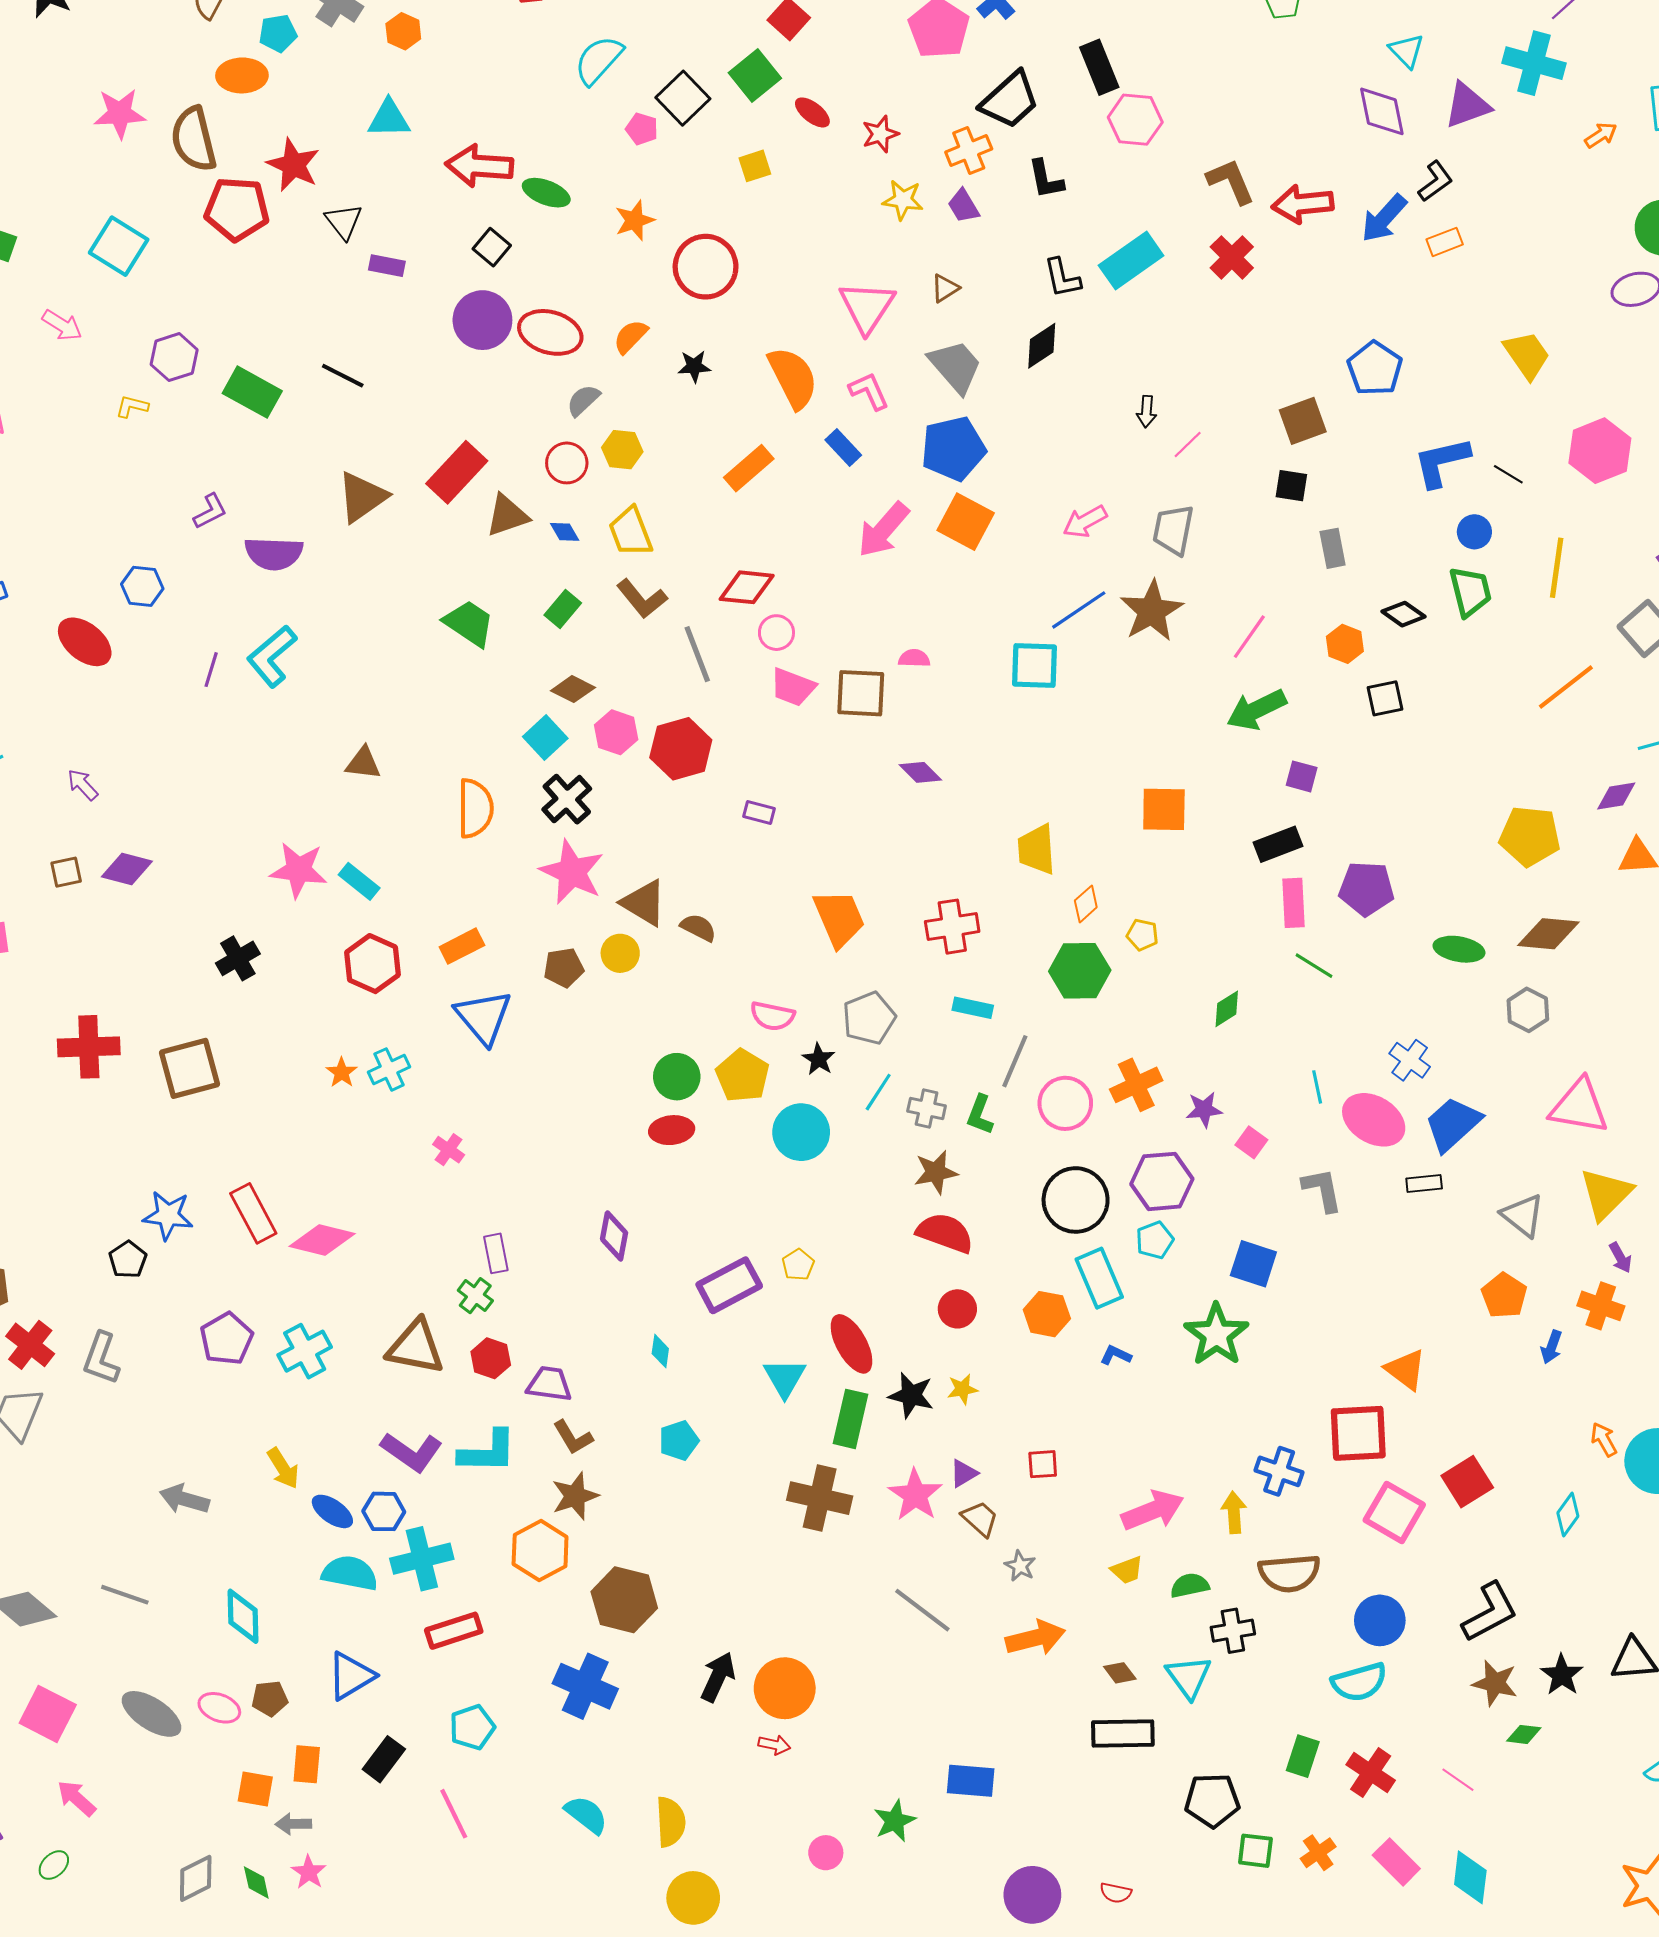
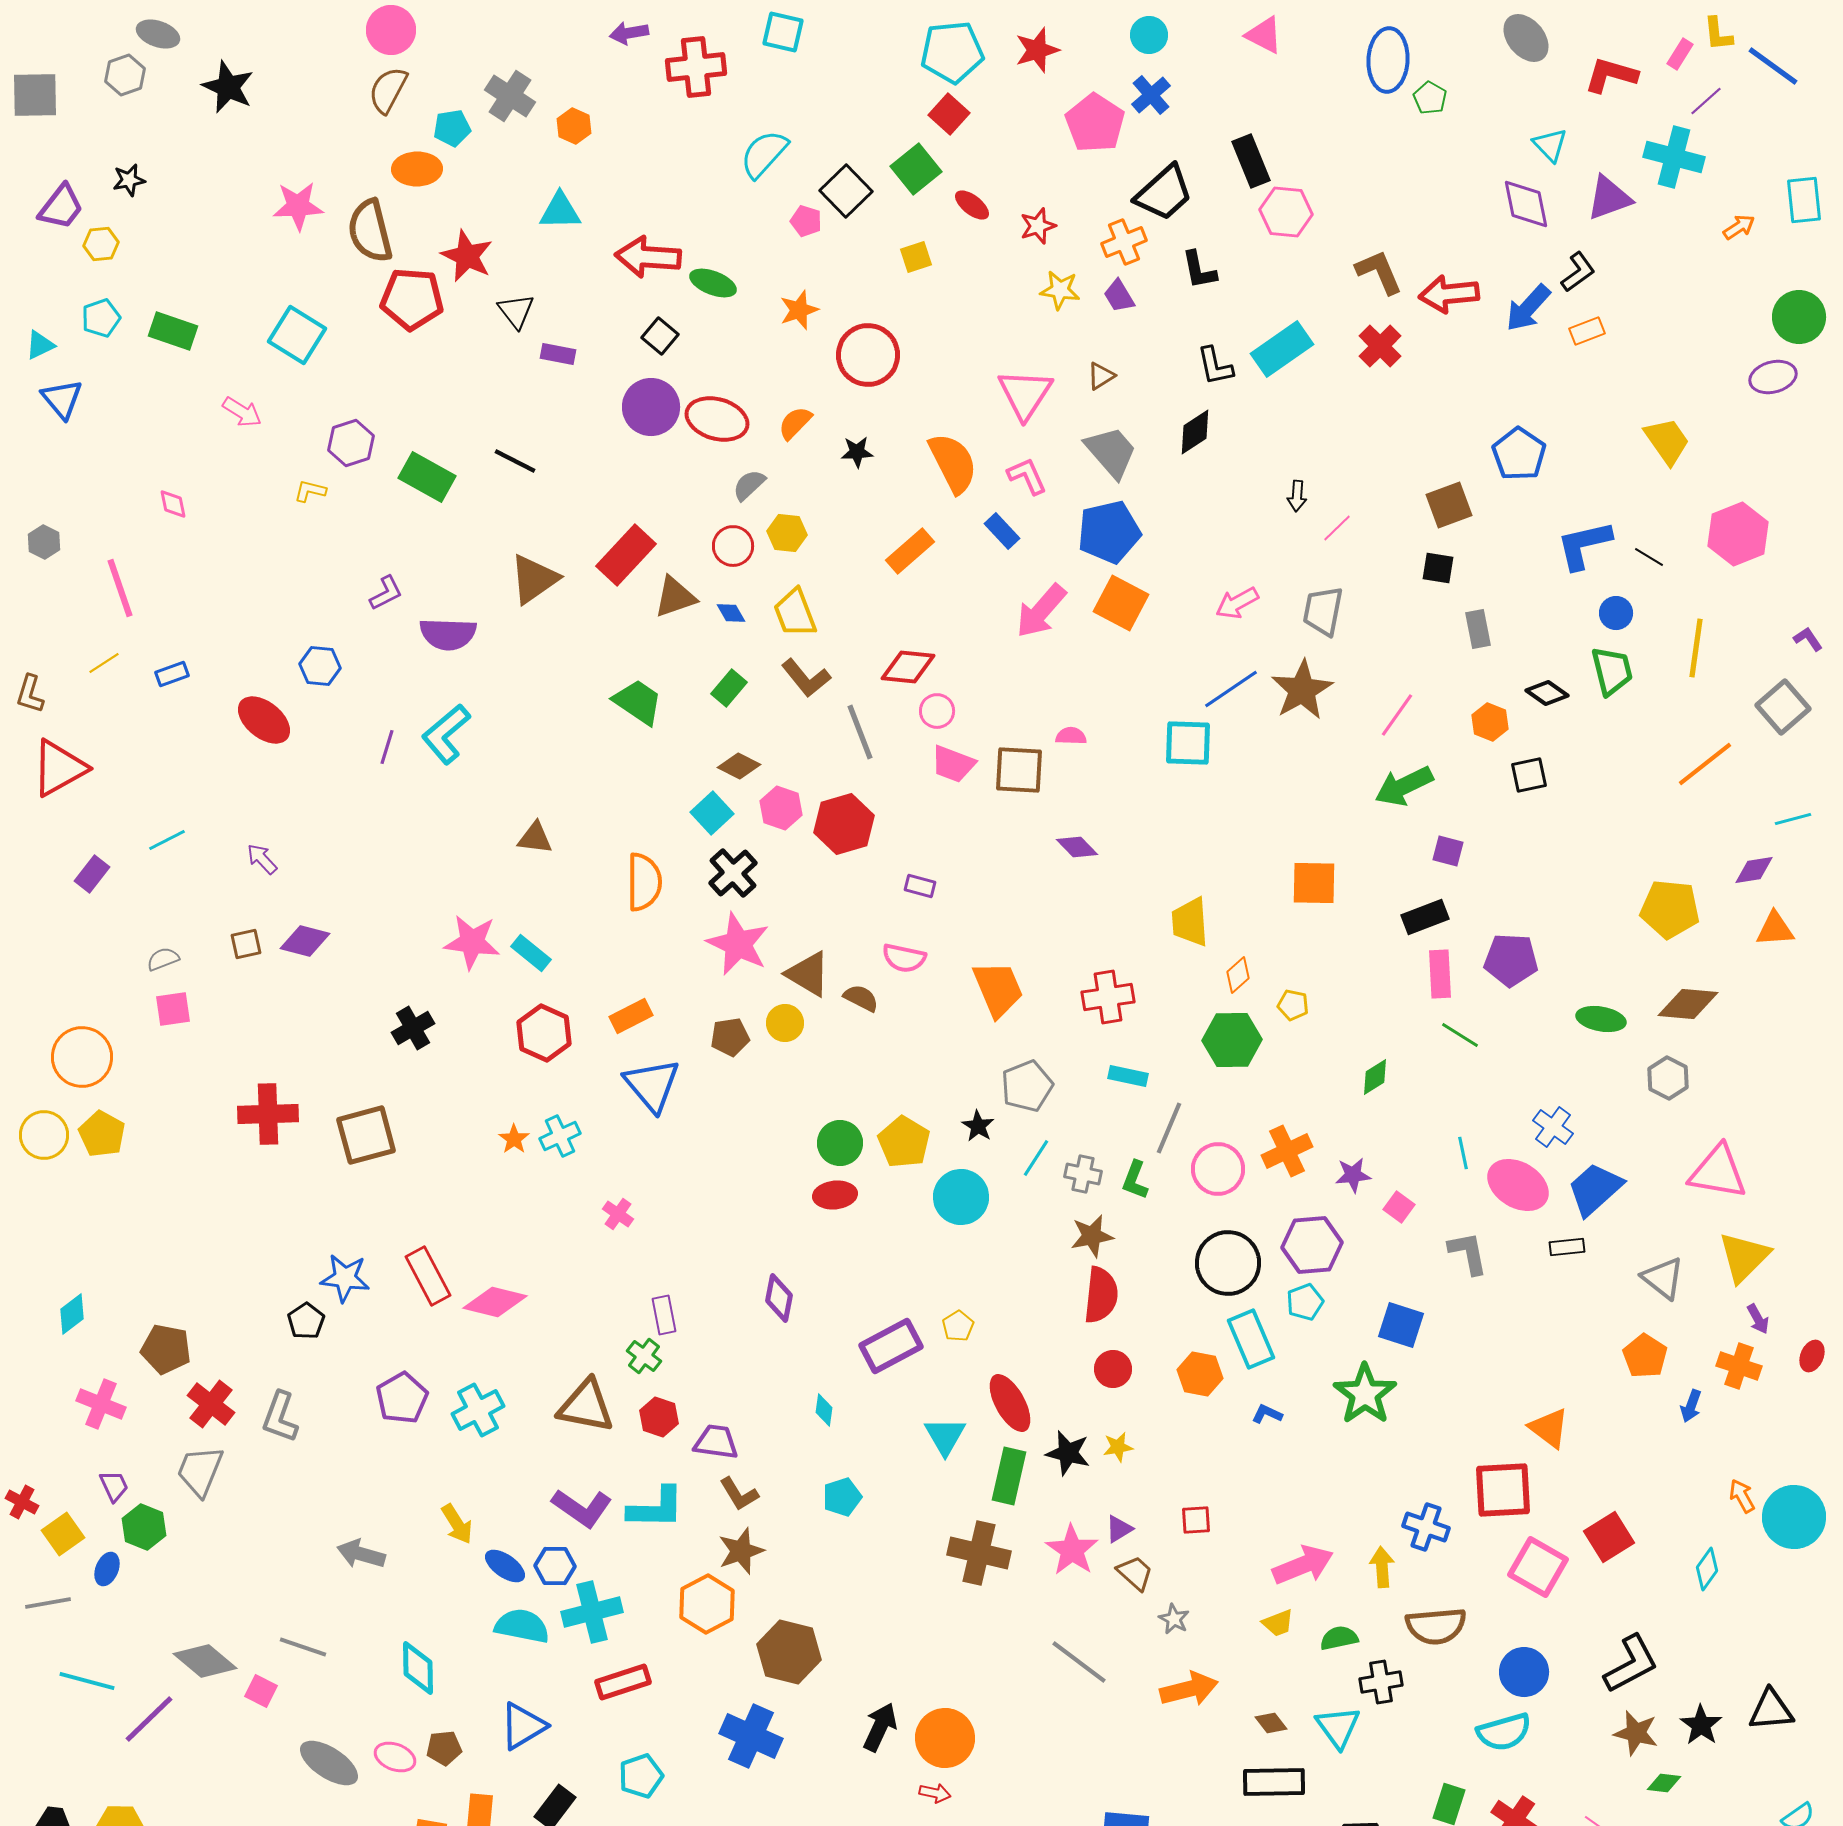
pink semicircle: (772, 1016) -> (904, 958), moved
red semicircle: (945, 1233) -> (1101, 1295), turned 76
pink square: (48, 1714) -> (261, 1691), moved, size x0.6

